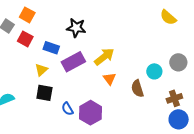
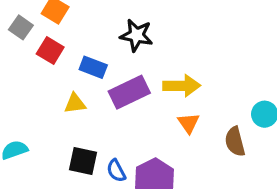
yellow arrow: (104, 57) -> (182, 86), turned 35
yellow triangle: (41, 70) -> (75, 104), turned 32
black square: (44, 93) -> (83, 161), moved

